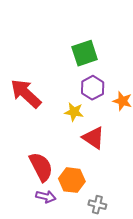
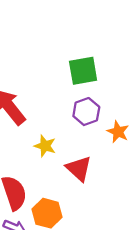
yellow star: (74, 112) -> (45, 146), moved

